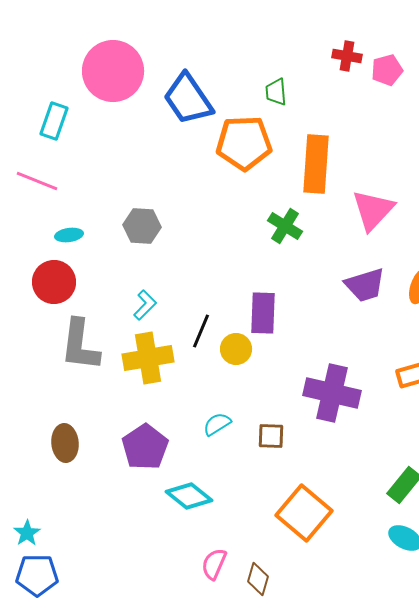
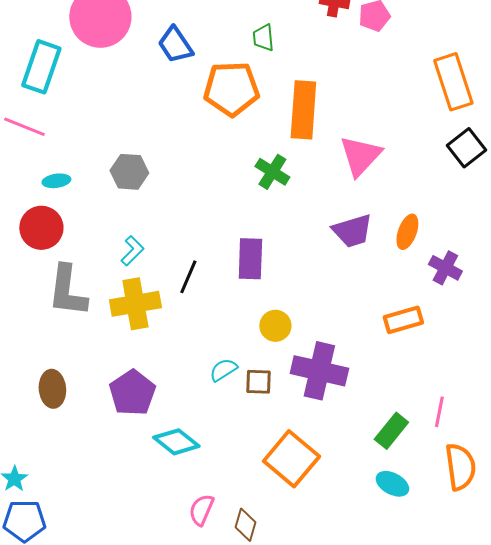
blue trapezoid: (188, 99) -> (175, 45), size x0.7
cyan rectangle: (54, 121) -> (41, 67), size x1.4
yellow circle: (236, 349) -> (275, 326), moved
purple cross: (332, 393) -> (319, 371), moved
cyan semicircle: (217, 424) -> (223, 370), moved

